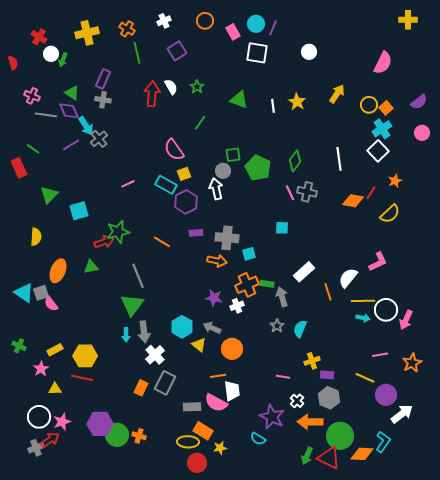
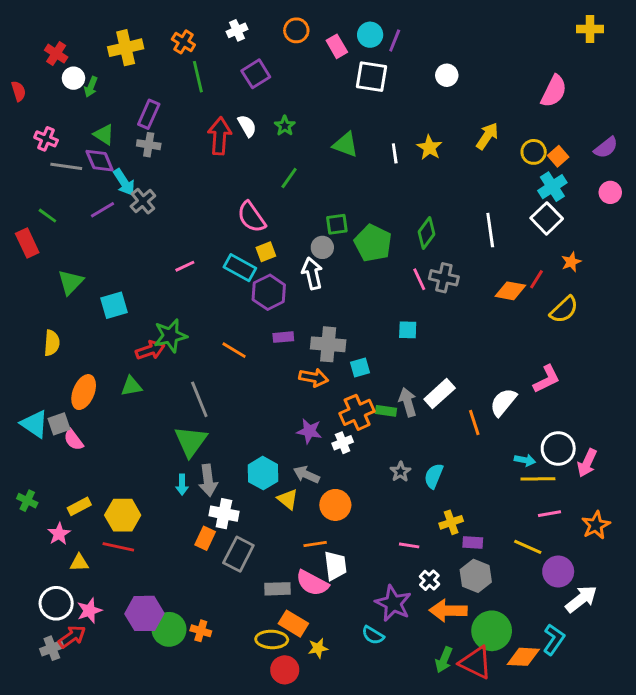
gray arrow: (282, 297) -> (408, 402), moved
yellow line: (363, 301) -> (538, 479), moved
white cross: (155, 355) -> (224, 514), turned -36
orange rectangle: (141, 388) -> (205, 538), moved

